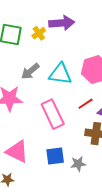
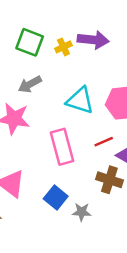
gray arrow: (30, 71) -> (30, 84), moved
blue square: (55, 156) -> (56, 198), turned 36

